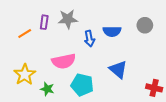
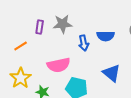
orange line: (25, 33) -> (21, 46), moved

